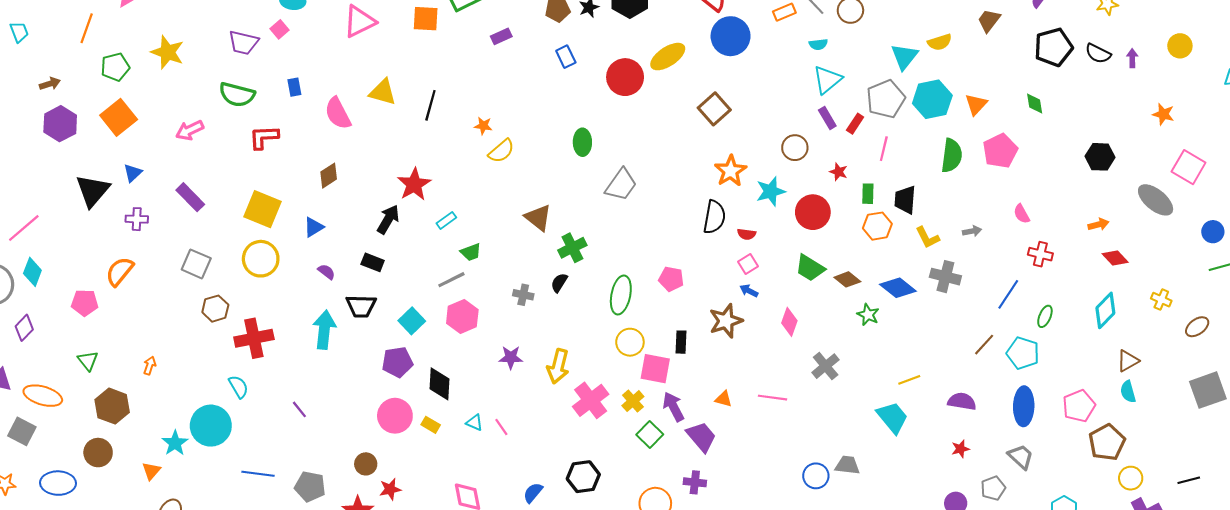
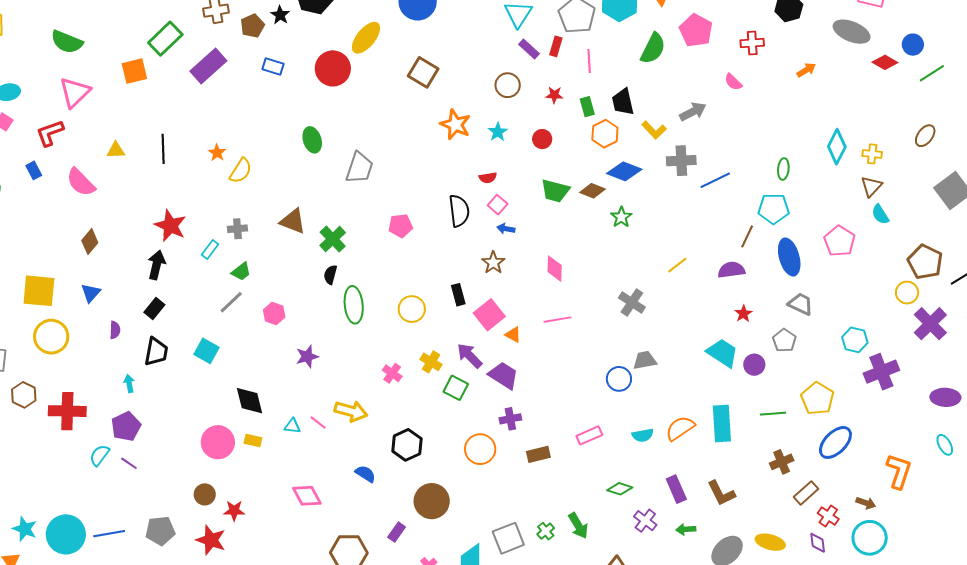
purple rectangle: (501, 36) -> (208, 66), size x1.8
blue rectangle: (566, 57) -> (273, 66), turned -30
yellow triangle: (383, 92) -> (116, 150), size x0.7
orange star: (483, 126) -> (217, 153), turned -30
red L-shape: (264, 137) -> (50, 133), moved
green semicircle: (952, 156) -> (653, 48), turned 36
cyan star: (771, 191) -> (498, 132), size x0.7
red circle: (813, 212) -> (542, 139), size x0.6
black semicircle: (714, 217) -> (459, 211), moved
gray arrow: (972, 231) -> (693, 112), size x1.5
red cross: (1040, 254) -> (752, 43), moved
red diamond: (1115, 258) -> (885, 62), moved
black rectangle: (373, 262) -> (154, 309), turned -55
purple semicircle: (326, 272) -> (115, 330), turned 72
pink pentagon: (671, 279) -> (401, 226), moved
blue diamond: (898, 288) -> (624, 171), moved
blue line: (1008, 294) -> (715, 180), moved, turned 48
gray cross: (523, 295) -> (237, 229), moved
green ellipse: (621, 295) -> (354, 305), moved
yellow cross: (1161, 300) -> (872, 154), moved
black trapezoid: (361, 306) -> (156, 352), turned -64
green star: (868, 315) -> (621, 217), turned 30
pink hexagon: (462, 317) -> (274, 314), moved, size x0.7
brown star: (726, 321) -> (493, 263), size x0.7
pink diamond: (789, 322) -> (555, 269), moved
cyan arrow: (324, 330) -> (129, 384), size x0.5
red cross: (254, 338) -> (67, 411), turned 30
brown line: (984, 345) -> (747, 236), moved
purple pentagon: (397, 362) -> (126, 426), moved
yellow arrow: (558, 366) -> (351, 411), moved, turned -72
gray cross: (826, 366) -> (632, 302), moved
pink square: (655, 369) -> (489, 315), moved, turned -32
cyan semicircle: (238, 387) -> (100, 455), moved, turned -95
orange triangle: (724, 399) -> (513, 335), turned 30
pink cross: (591, 400) -> (392, 373), size x0.6
cyan trapezoid: (892, 417) -> (722, 353), moved
cyan circle: (211, 426) -> (66, 534), moved
brown pentagon: (1107, 442) -> (925, 262), moved
red star: (390, 489) -> (234, 511), turned 30
blue semicircle: (533, 493) -> (365, 474), turned 100

